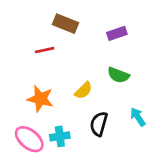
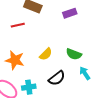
green semicircle: (118, 75) -> (74, 54), moved
black semicircle: (99, 124) -> (57, 78), turned -144

